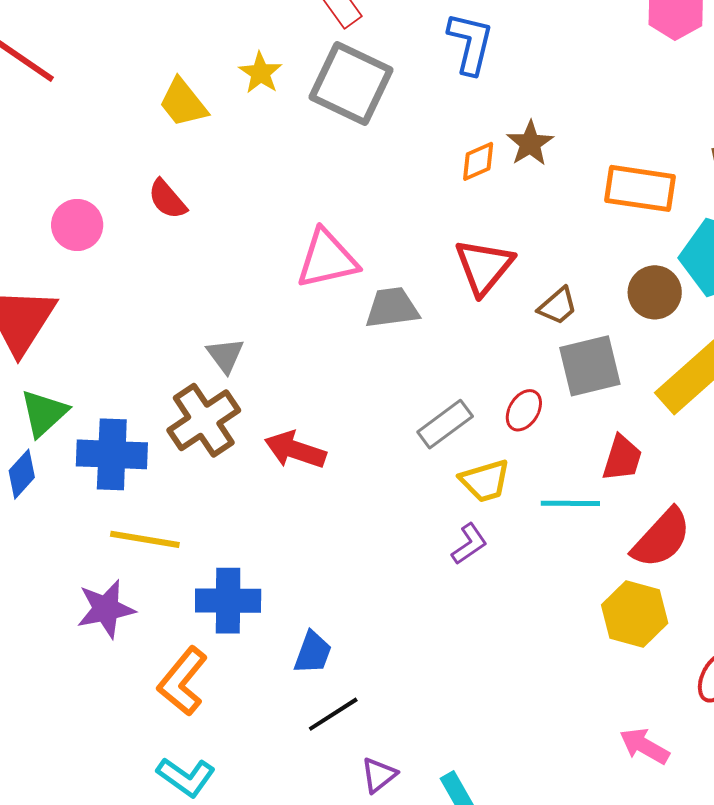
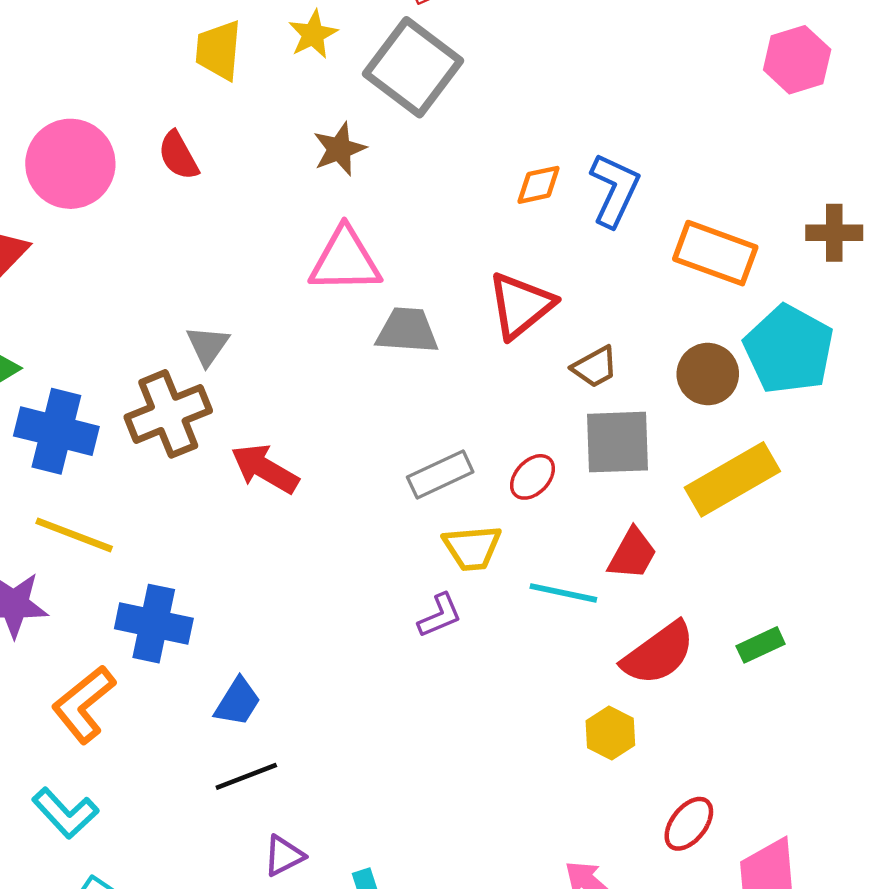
blue L-shape: (470, 43) -> (615, 190), moved
yellow trapezoid: (183, 103) -> (219, 50), turned 32
brown star: (530, 143) -> (339, 149), moved
pink circle: (77, 225) -> (70, 164), size x1.5
yellow hexagon: (635, 614) -> (610, 733), size x0.7

